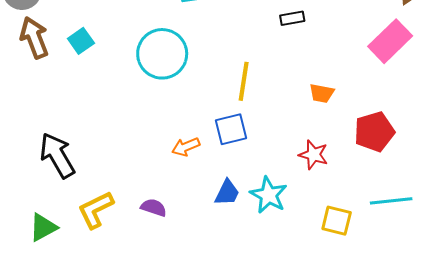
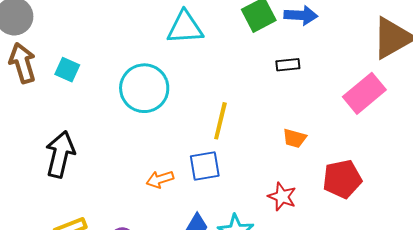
black rectangle: (292, 18) -> (288, 65), moved
cyan square: (81, 41) -> (67, 70), turned -35
black arrow: (57, 155) -> (60, 154), moved, turned 39

